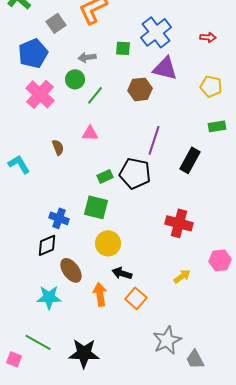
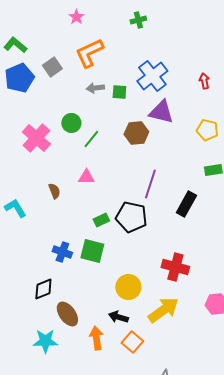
red arrow: (208, 37) -> (204, 81), turned -105
blue pentagon: (33, 53) -> (19, 78), moved
gray arrow: (87, 57) -> (95, 88), moved
blue cross: (59, 218) -> (62, 252), moved
yellow circle: (108, 243) -> (128, 287), moved
yellow arrow: (182, 276) -> (163, 310), moved, size x1.8

